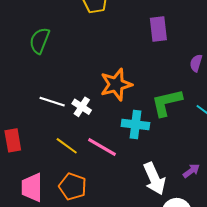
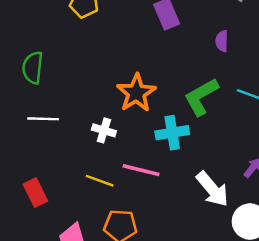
white line: (52, 102) -> (43, 119), moved

